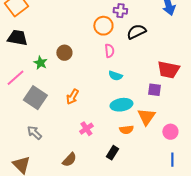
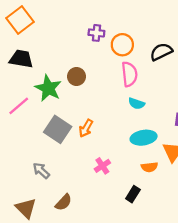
purple cross: (120, 11) -> (96, 33), moved
pink semicircle: (109, 51) -> (129, 74), size x1.5
green star: (40, 63) -> (48, 88), size x1.6
gray square: (35, 98) -> (58, 129), moved
brown semicircle: (69, 160) -> (64, 202), moved

